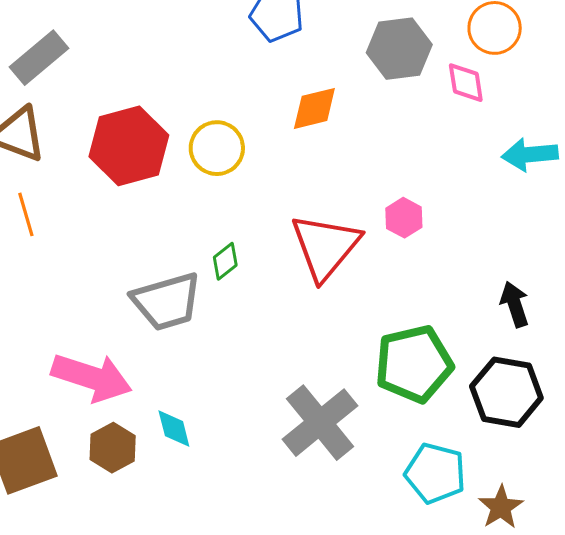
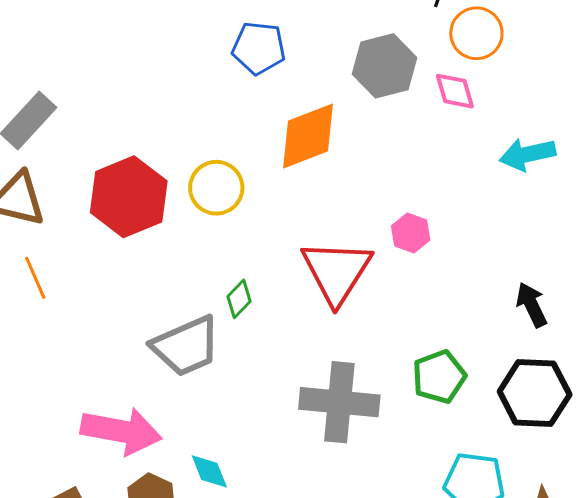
orange diamond: (314, 108) -> (308, 136), size x1.4
green pentagon: (414, 364) -> (439, 377), size x0.7
gray cross: (320, 423) -> (339, 402), moved, turned -38

